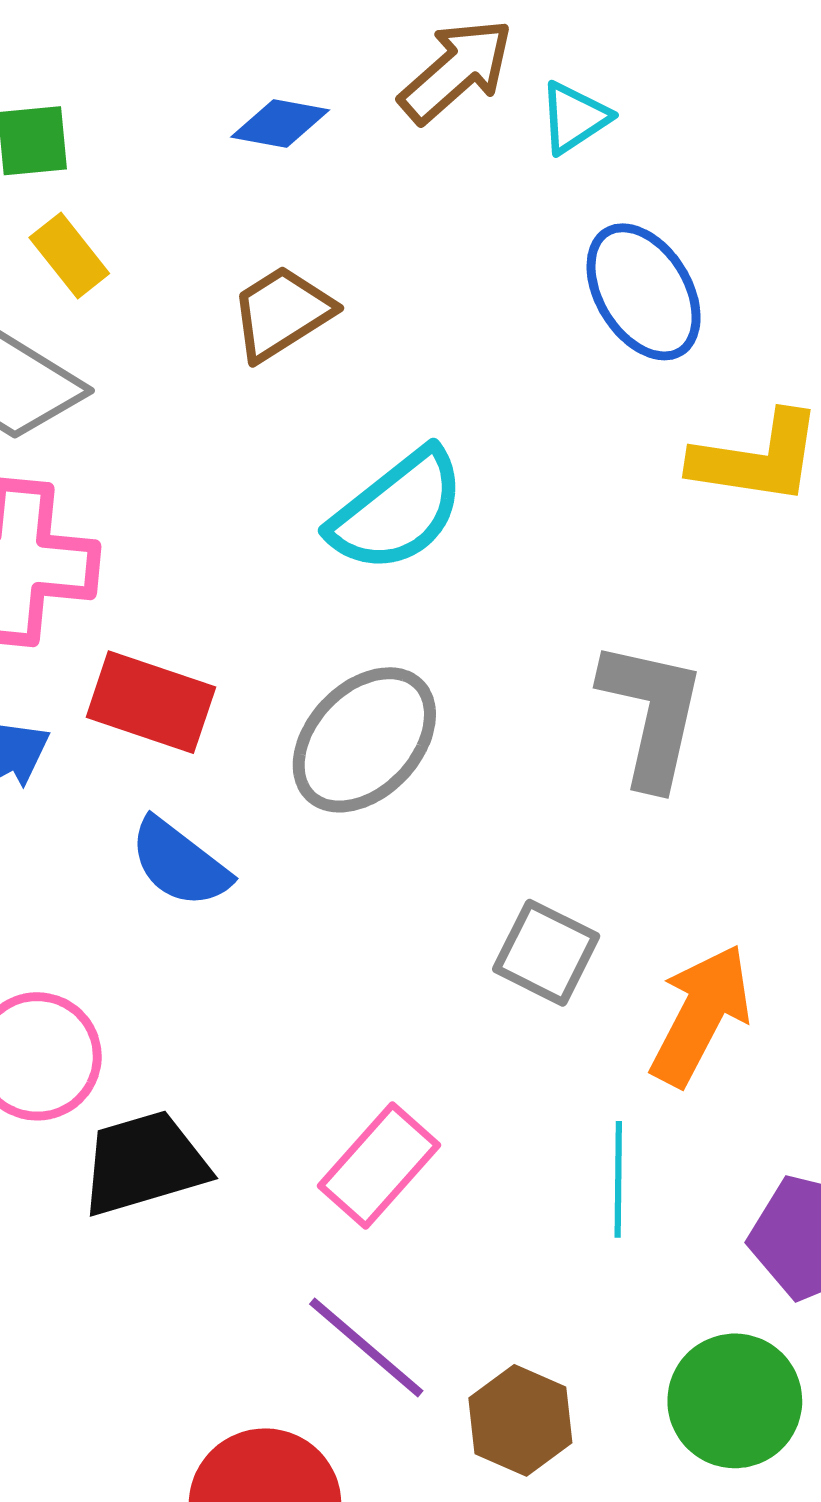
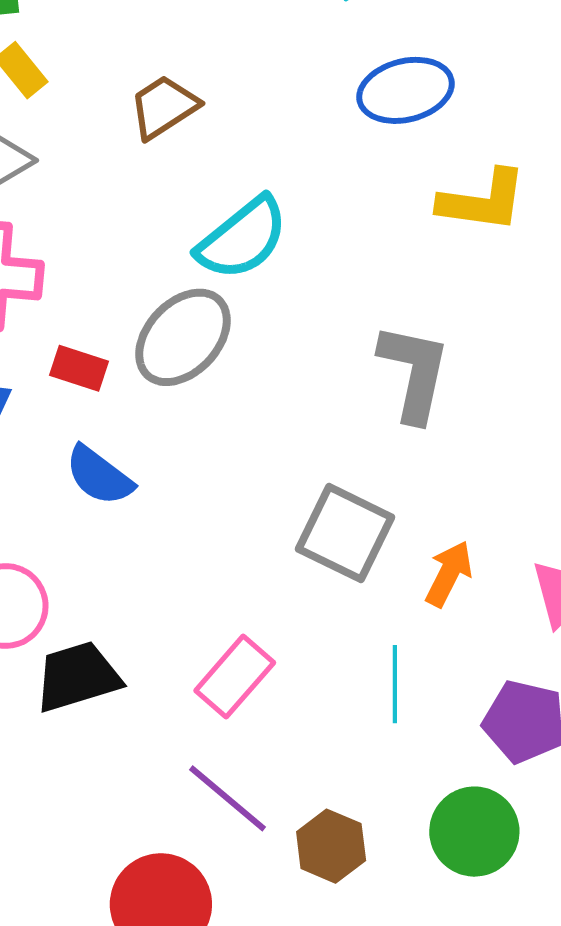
blue ellipse: (644, 292) -> (406, 90), turned -72
red rectangle: (151, 702) -> (79, 368), size x0.7
gray ellipse: (364, 740) -> (183, 337), moved
gray square: (546, 953) -> (345, 533), size x1.4
orange arrow: (701, 1015) -> (449, 574), size x0.7

